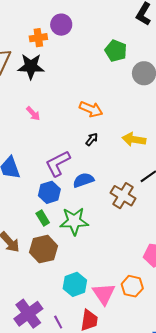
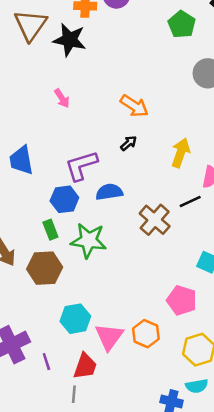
green pentagon: (116, 51) -> (182, 24), moved
yellow arrow: (134, 139) -> (181, 153), turned 90

